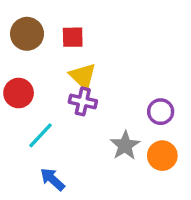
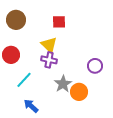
red square: (73, 37) -> (59, 22), moved
gray star: (125, 145) -> (63, 84), moved
orange circle: (162, 156) -> (79, 92), moved

